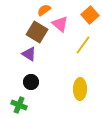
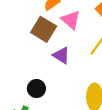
purple triangle: (29, 54) -> (61, 55), moved

